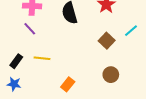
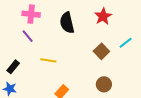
yellow line: (42, 58) -> (48, 60), moved

